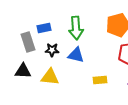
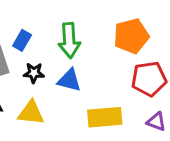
blue rectangle: (44, 28) -> (22, 40), turned -48
yellow rectangle: (100, 80) -> (105, 117), size x1.6

